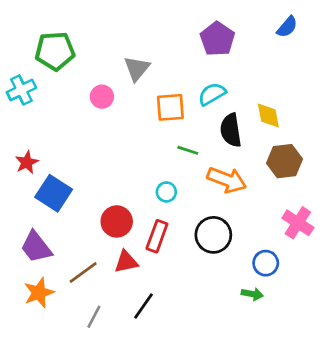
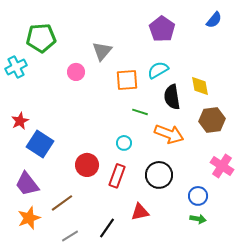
red triangle: (126, 262) -> (140, 212), moved
green arrow: (252, 294) -> (198, 219), moved
gray line: (94, 317) -> (70, 236), turned 30

